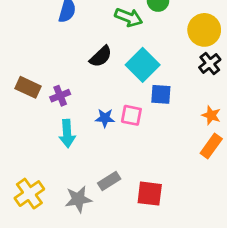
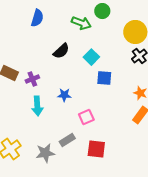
cyan square: (143, 65) -> (91, 57), size x0.7
pink square: (131, 115) -> (86, 117), moved, turned -35

